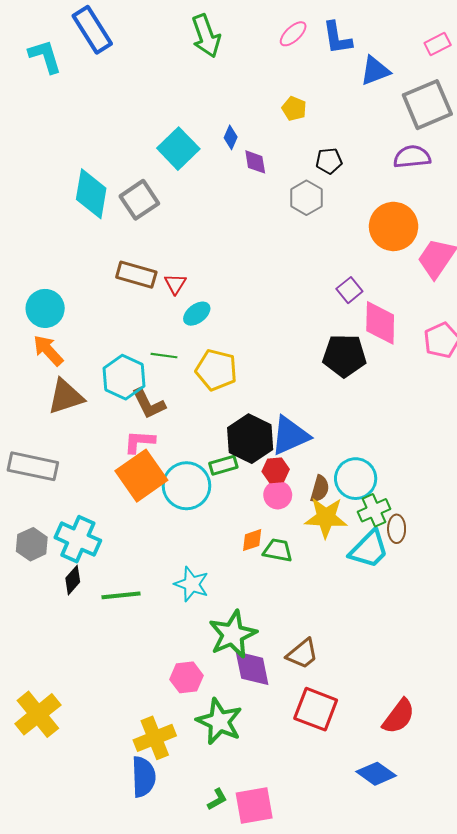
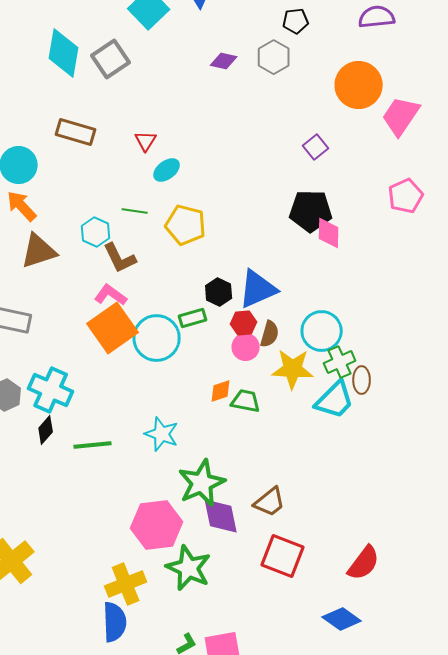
purple diamond: (255, 162) -> (224, 61), moved, turned -68
brown rectangle: (136, 275) -> (76, 132), moved
pink diamond: (380, 323) -> (329, 233), moved, size x0.7
cyan hexagon: (124, 377) -> (96, 232), size x0.7
black hexagon: (250, 439) -> (219, 292), size x0.6
pink L-shape: (139, 442) -> (111, 295), turned 32
brown semicircle: (320, 489) -> (270, 334), moved
pink hexagon: (187, 677) -> (157, 525), size x1.6

